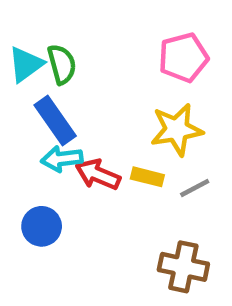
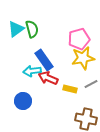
pink pentagon: (183, 57) -> (79, 39), moved
blue rectangle: (55, 121) -> (44, 60), moved
yellow rectangle: (147, 177) -> (70, 89), moved

